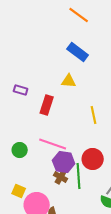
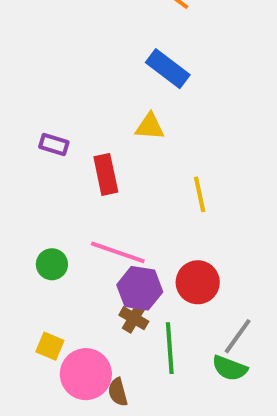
red rectangle: (47, 105) -> (106, 174), turned -30
green line: (79, 176) -> (170, 348), moved

